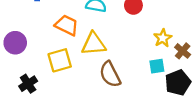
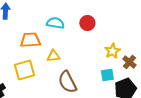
orange trapezoid: (67, 25) -> (30, 40), turned -30
yellow triangle: (94, 44) -> (53, 56), size x0.6

